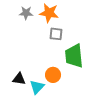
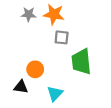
orange circle: (53, 75) -> (35, 69), moved
cyan triangle: (37, 87) -> (55, 94), moved

